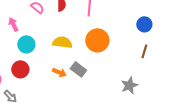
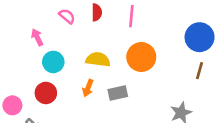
blue circle: (144, 24) -> (200, 37), size x1.5
gray rectangle: (78, 69) -> (118, 93), turned -49
orange arrow: (59, 72) -> (88, 88), moved, turned 88

